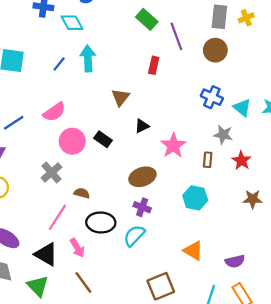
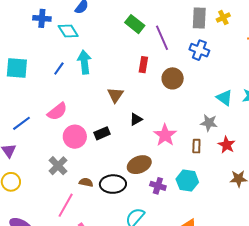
brown circle: (215, 50) -> (173, 78), moved
blue cross: (212, 97) -> (199, 50), moved
black rectangle: (103, 139) -> (102, 133), turned -56
purple cross: (142, 207) -> (158, 186), moved
black ellipse: (101, 222) -> (113, 184), moved

